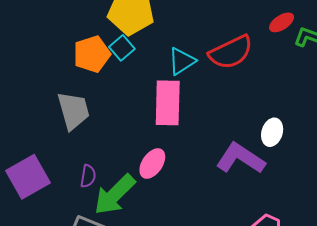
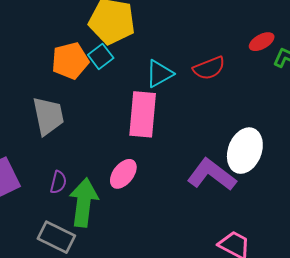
red semicircle: (231, 52) -> (209, 68), size x0.7
white ellipse: (272, 132) -> (245, 151), size x1.6
green arrow: (115, 195) -> (84, 202), turned 138

